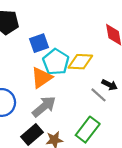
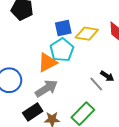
blue square: (39, 43) -> (63, 28), moved
yellow diamond: (80, 62) -> (87, 34), moved

